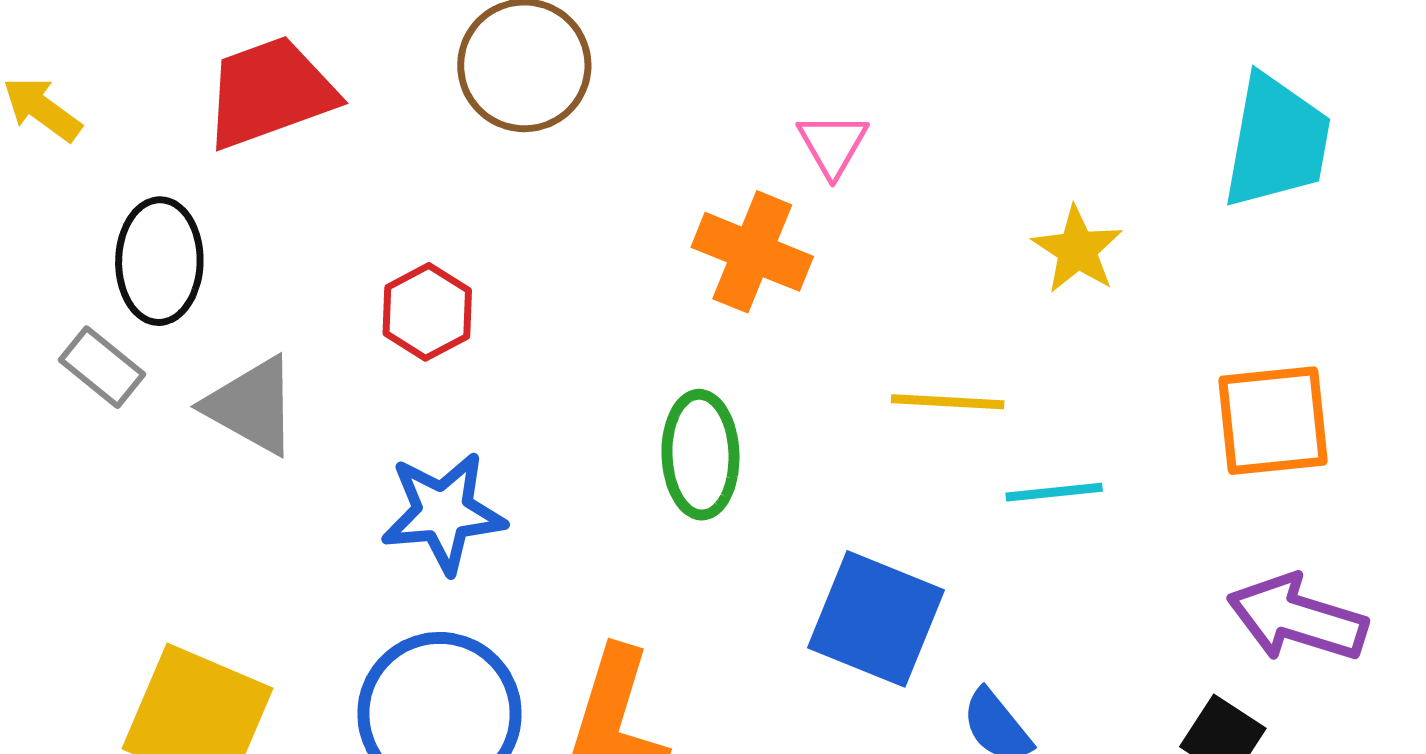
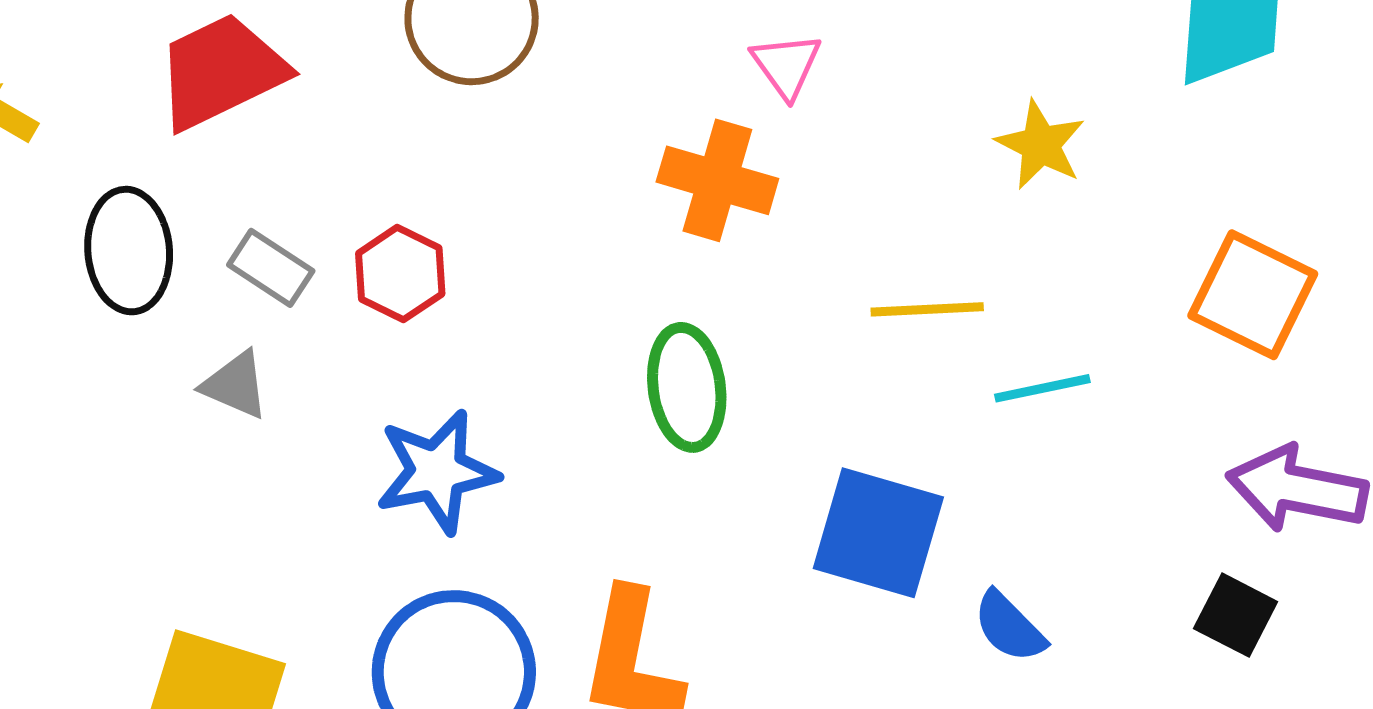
gray rectangle: (102, 367) -> (271, 268), moved
gray triangle: (252, 406) -> (235, 385), size x0.7
orange square: (1273, 421) -> (1253, 295), turned 38

